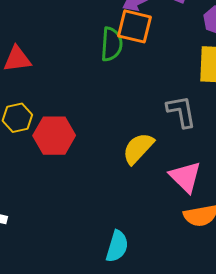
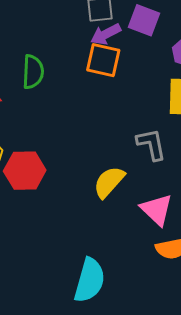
green semicircle: (112, 44) -> (33, 72), moved
cyan semicircle: (117, 246) -> (90, 280), size x1.4

